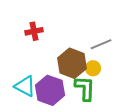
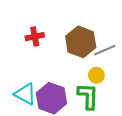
brown hexagon: (72, 63) -> (81, 42), moved

